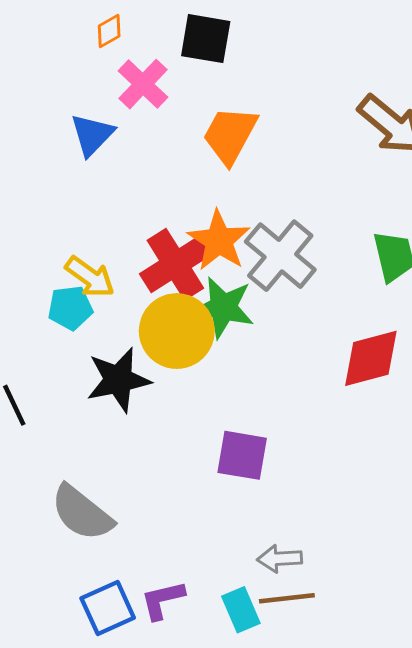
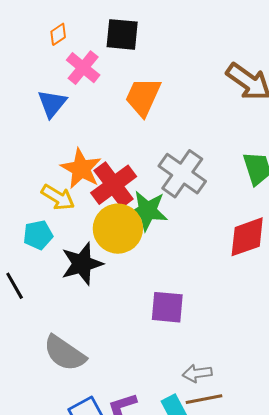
orange star: (219, 241) -> (81, 169), moved
cyan pentagon: (70, 308) -> (38, 235), moved

